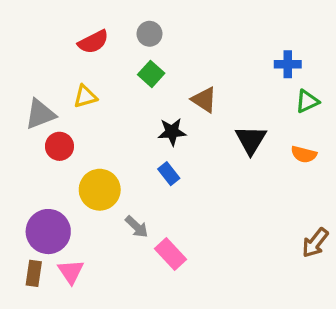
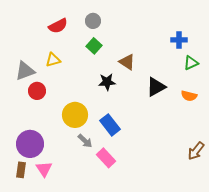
black triangle: (251, 140) -> (156, 87), turned 30
blue rectangle: (169, 174) -> (110, 125), moved, size x1.5
yellow circle: (100, 190) -> (75, 115), moved

